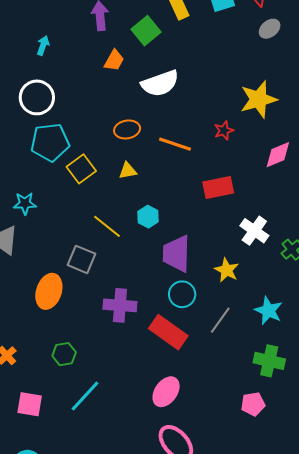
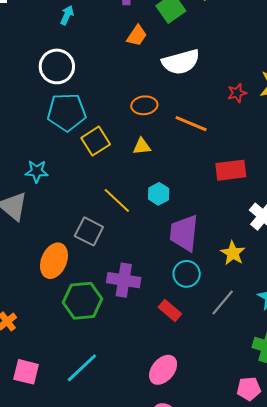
red star: (224, 131) -> (237, 93), moved
red rectangle: (168, 332) -> (170, 311), size x0.6
green hexagon: (64, 354) -> (82, 301), moved, size x1.6

